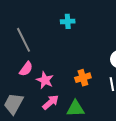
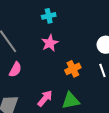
pink star: (45, 80) -> (50, 43), moved, turned 30

